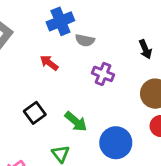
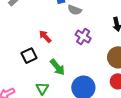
red arrow: (49, 63) -> (45, 36), moved

